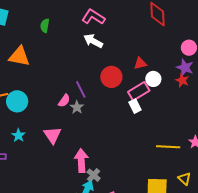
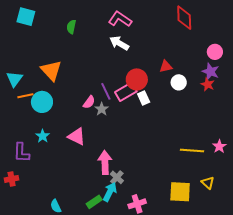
orange triangle: (19, 56) -> (51, 70), moved, turned 35
pink rectangle: (139, 91) -> (126, 92), moved
white rectangle: (135, 106) -> (144, 98), moved
pink triangle: (52, 135) -> (77, 136), turned -30

